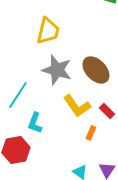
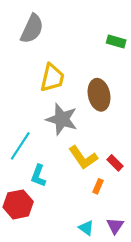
brown ellipse: (96, 70) -> (99, 95), moved, turned 32

